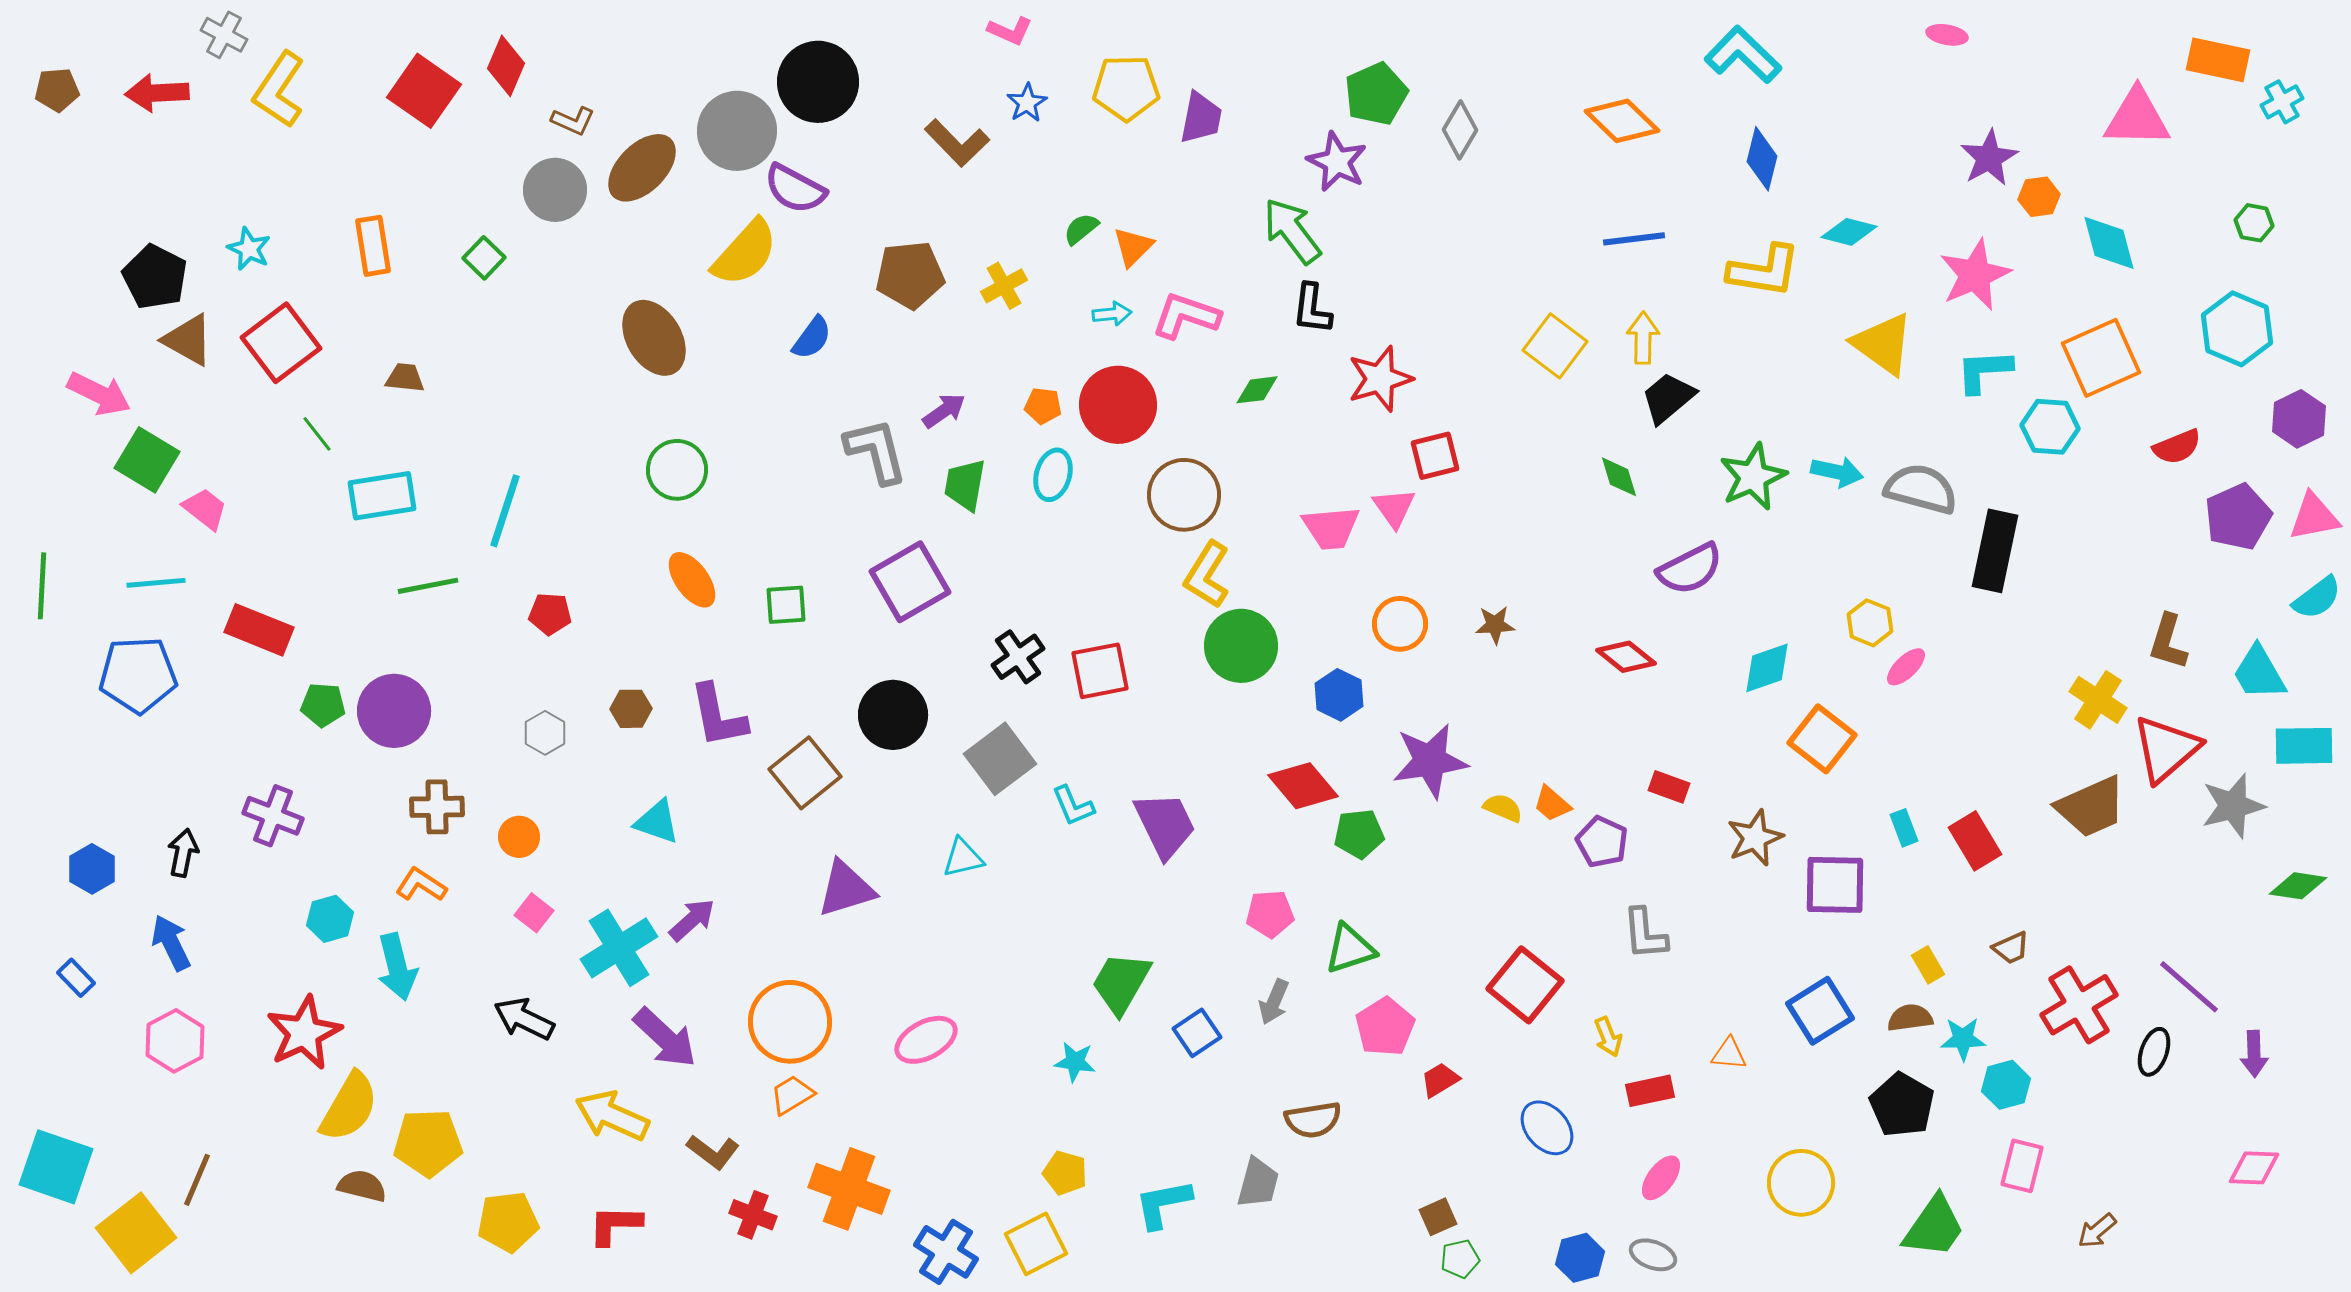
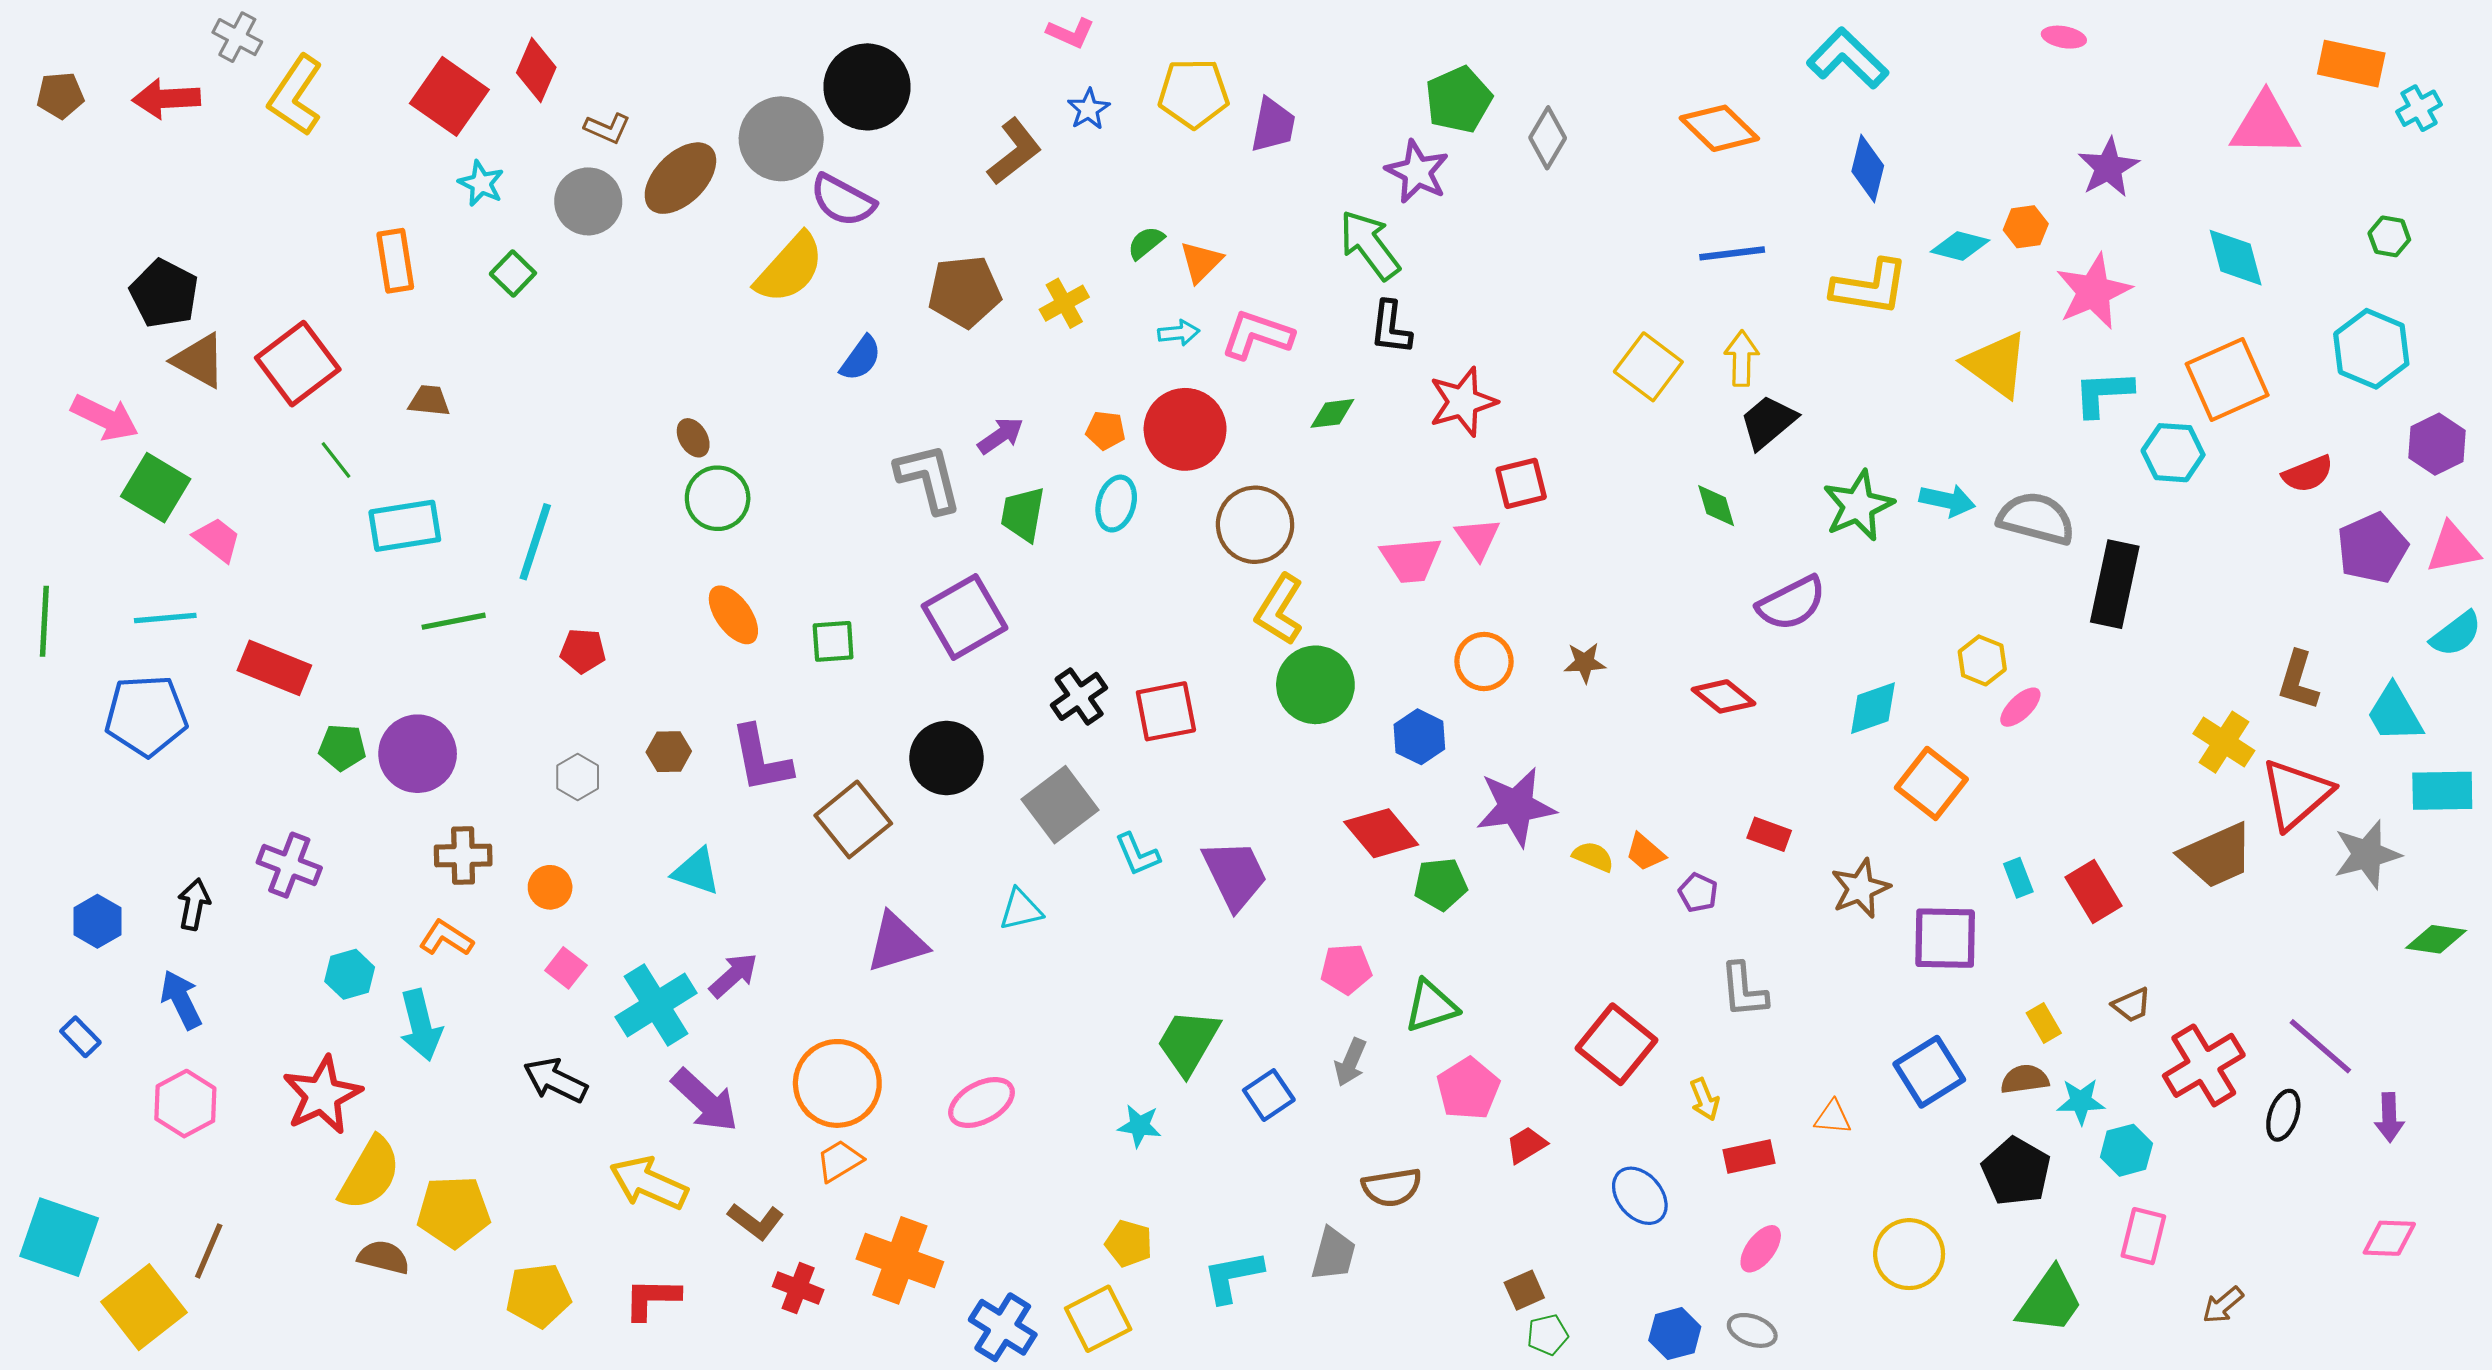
brown L-shape: (957, 143) -> (1014, 152), turned -84
orange hexagon: (2039, 197) -> (2026, 227), moved
cyan star: (249, 249) -> (481, 183), moved
brown ellipse: (654, 338) -> (693, 438), moved, size x0.5
purple pentagon: (1602, 842) -> (1698, 893), size x0.7

